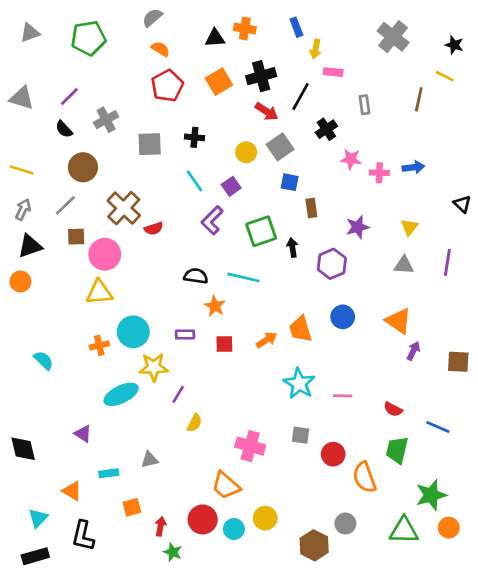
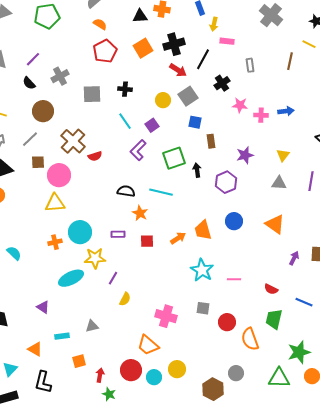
purple arrow: (413, 351) -> (294, 258), moved

